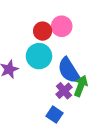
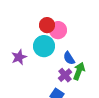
pink circle: (62, 26) -> (58, 30), moved
blue semicircle: (69, 70) -> (69, 58), size x0.6

